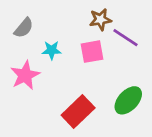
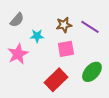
brown star: (100, 20) -> (64, 25), moved
pink square: (92, 52) -> (66, 49), moved

